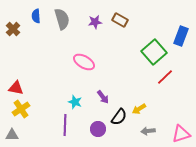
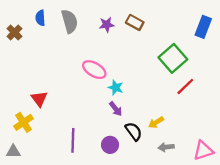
blue rectangle: (181, 36) -> (203, 27), moved
red triangle: (16, 88) -> (39, 99), moved, turned 42
cyan star: (75, 102) -> (116, 88), moved
black semicircle: (119, 117) -> (134, 131), turned -72

